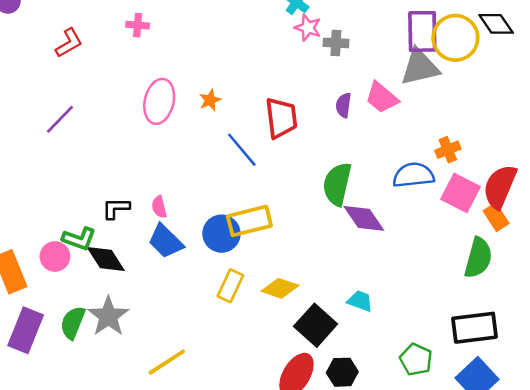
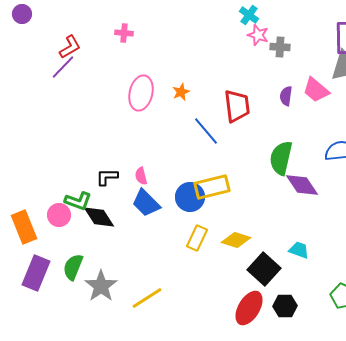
purple line: (60, 119) -> (63, 67), moved
gray star: (108, 316) -> (101, 286), moved

